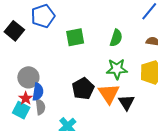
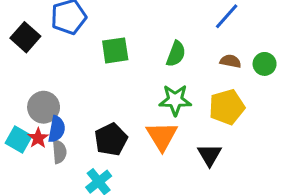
black pentagon: (83, 89) -> (111, 139), moved
black triangle: (127, 102) -> (210, 155), moved
cyan square: (21, 110) -> (19, 139), moved

